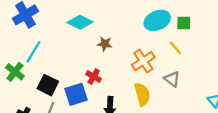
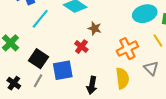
cyan line: (33, 52) -> (40, 19), moved
red cross: (94, 77) -> (81, 47), moved

